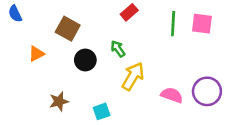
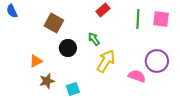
orange triangle: (36, 54) -> (36, 61), moved
purple circle: (207, 91) -> (157, 61), moved
cyan square: (102, 111) -> (73, 89), moved

